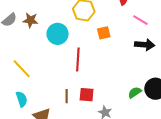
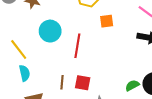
cyan circle: (58, 34) -> (50, 31), moved
cyan semicircle: (22, 99) -> (25, 73), moved

